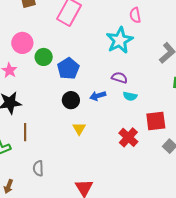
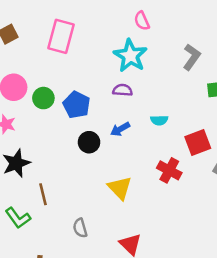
purple semicircle: (119, 78) -> (123, 90), moved
yellow triangle: (79, 129) -> (120, 188), moved, size x1.5
gray semicircle: (38, 168) -> (80, 228), moved

